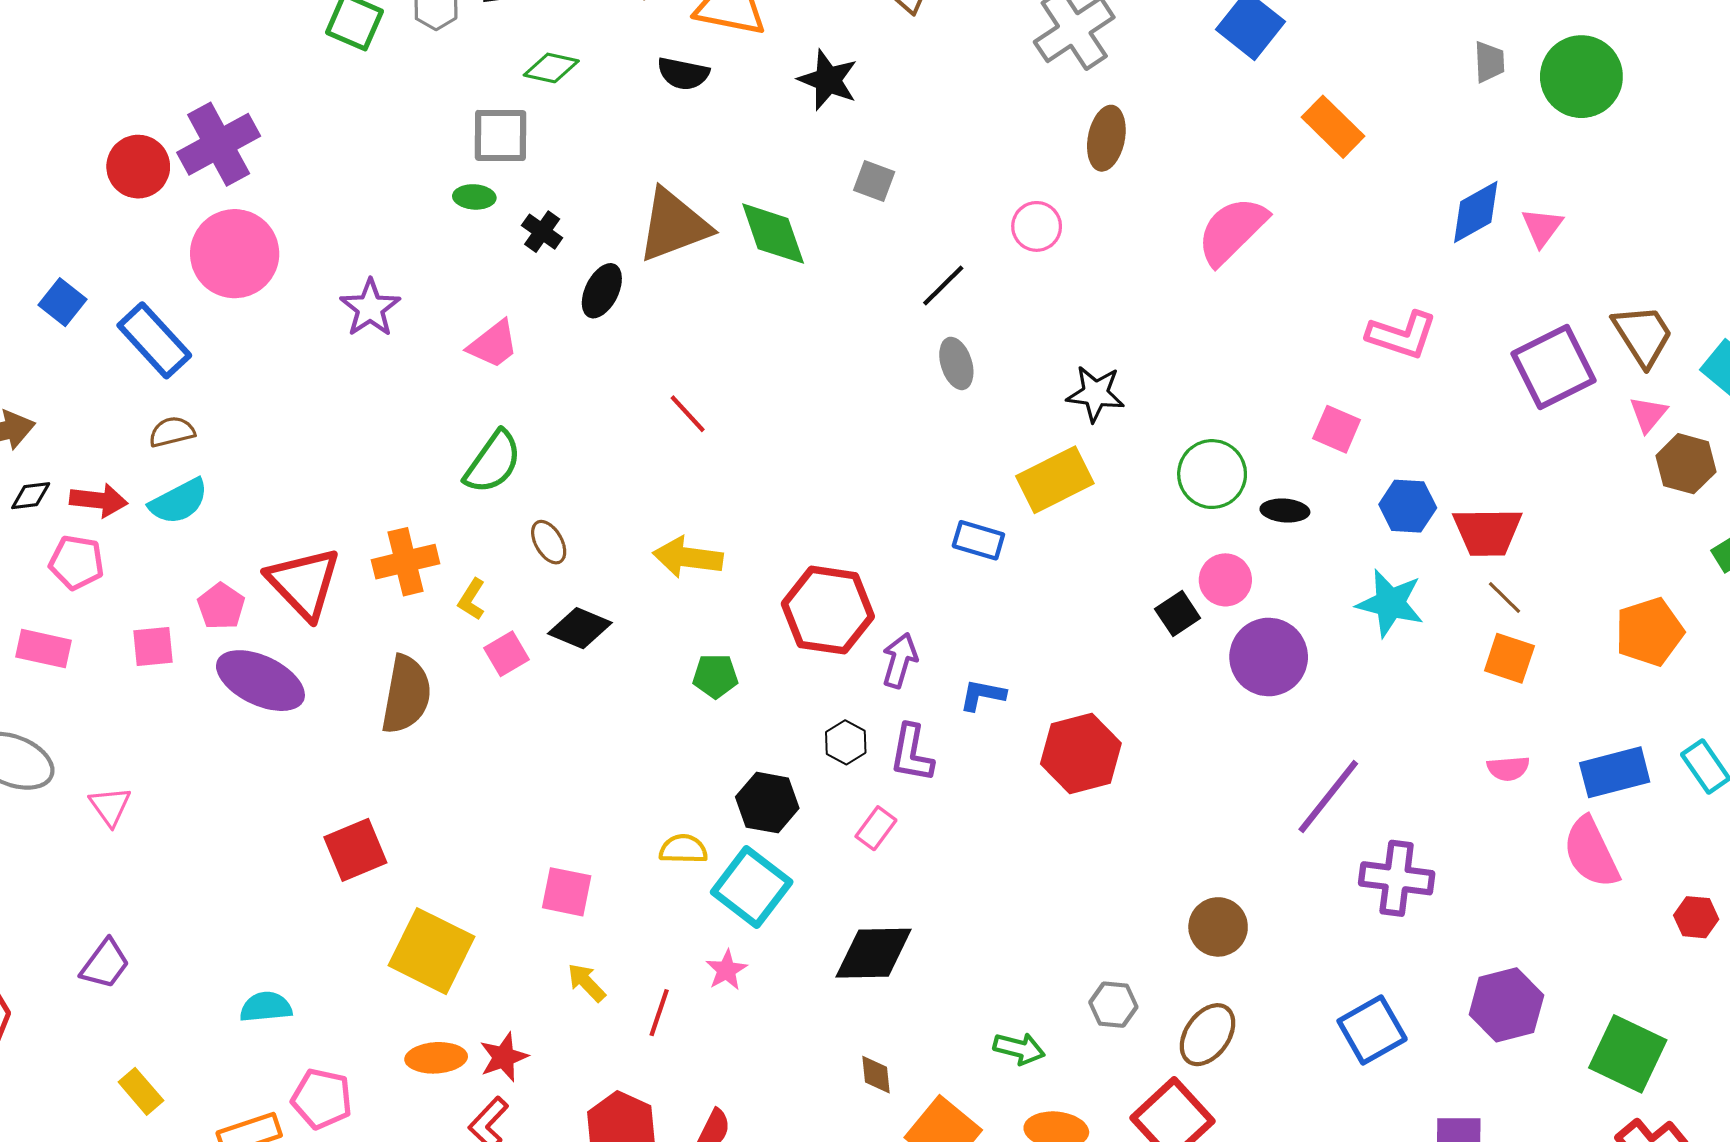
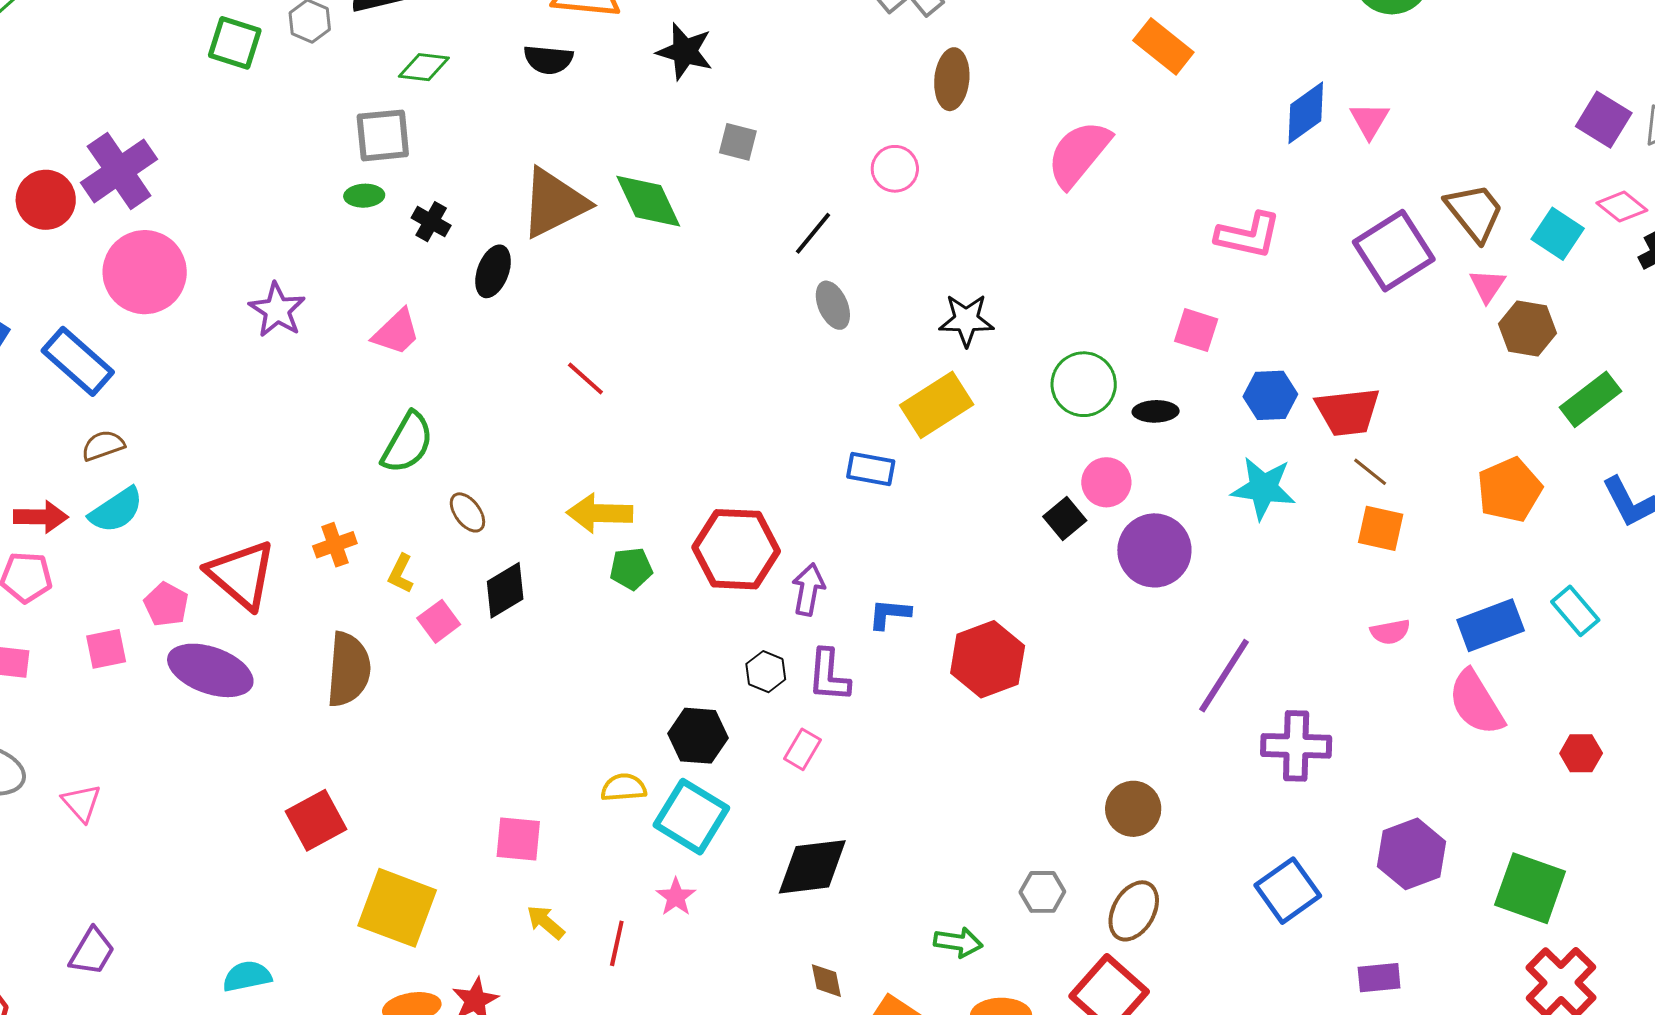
orange cross: (405, 562) -> (335, 545), size x0.7
black diamond: (580, 628) -> (505, 590), turned -48
green pentagon: (715, 676) -> (631, 569), moved

